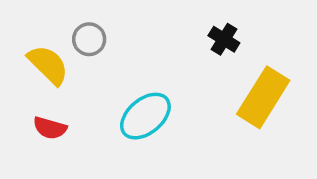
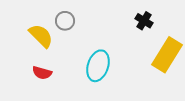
cyan ellipse: (145, 116) -> (98, 66), turned -32

